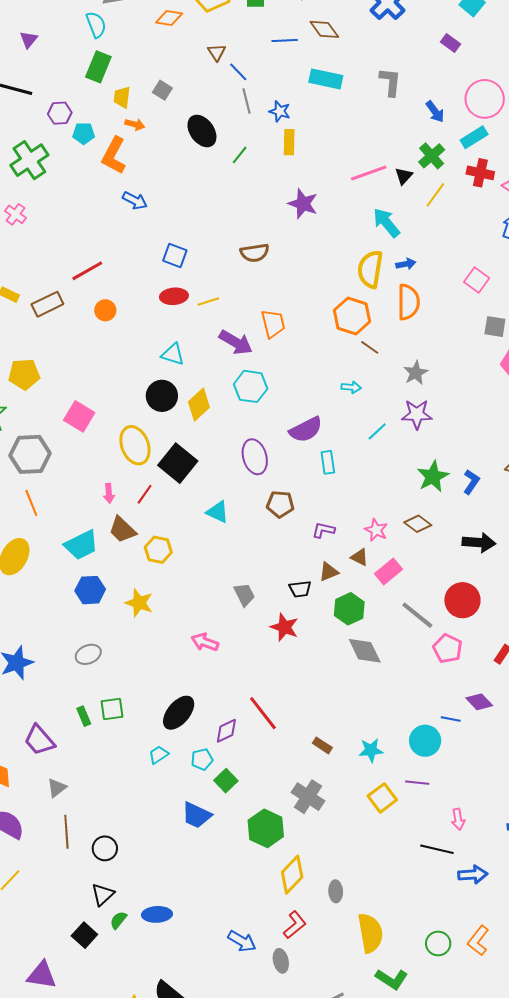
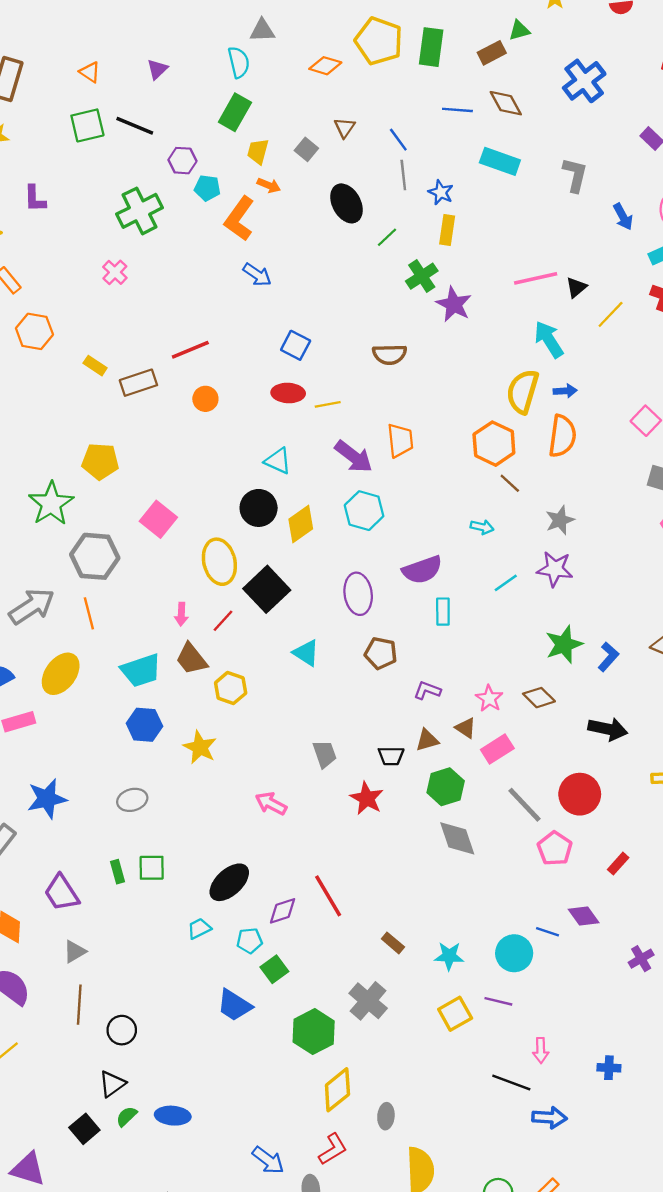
brown triangle: (217, 52) -> (345, 128), moved
green cross: (432, 156) -> (422, 276), moved

